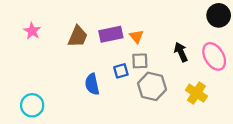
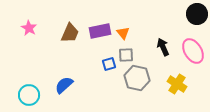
blue semicircle: (92, 84) -> (64, 85), moved, turned 60

